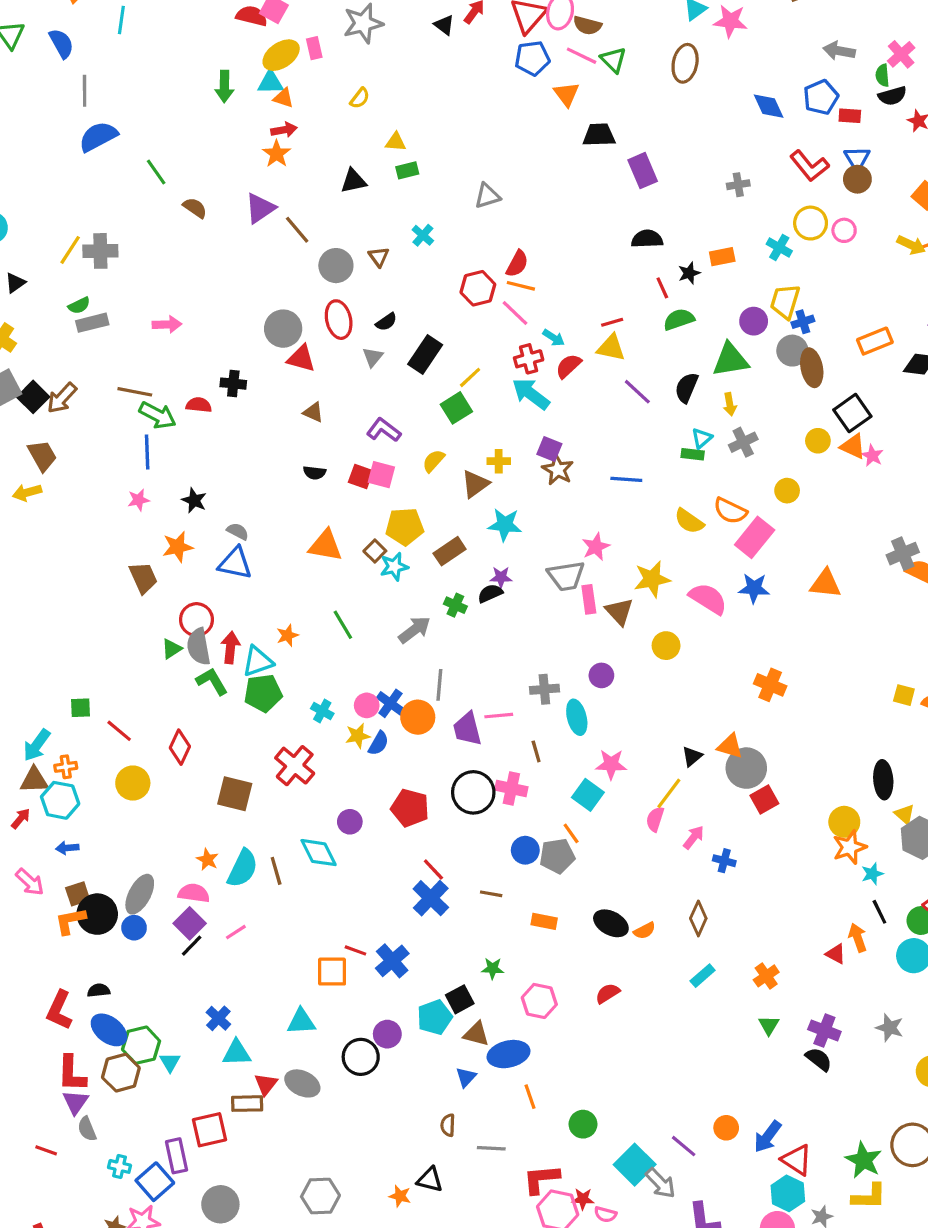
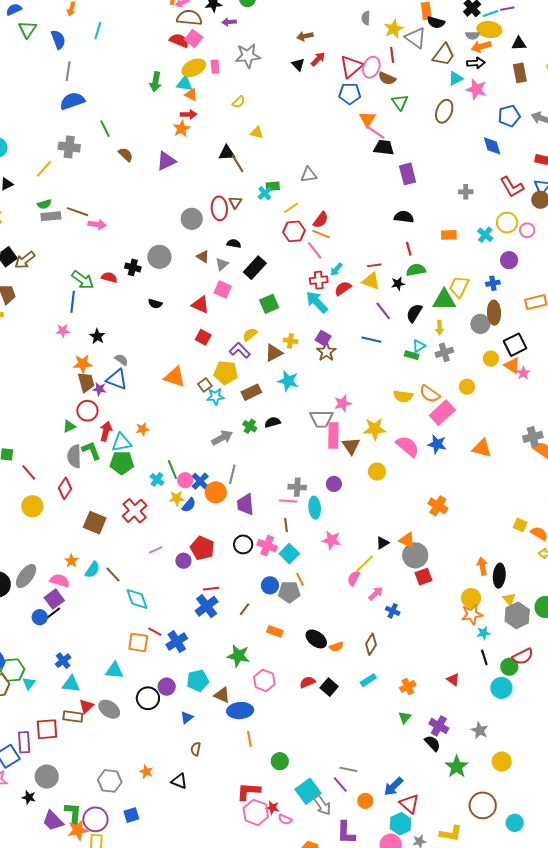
pink line: (582, 56) -> (376, 132), moved
blue pentagon: (821, 97) -> (509, 116), moved
green rectangle: (407, 170) -> (273, 186), moved
brown line: (297, 230) -> (237, 163), moved
gray cross: (100, 251) -> (69, 147), moved
gray circle: (336, 266) -> (192, 219), moved
black star: (689, 273) -> (398, 284), moved
yellow trapezoid: (785, 301) -> (459, 287), moved
red ellipse: (339, 320) -> (219, 208), moved
purple circle: (754, 321) -> (509, 260), moved
black semicircle: (386, 322) -> (234, 244), turned -144
gray circle: (283, 329) -> (159, 257), moved
cyan arrow: (554, 338) -> (336, 269), turned 88
gray circle: (792, 351) -> (480, 324), moved
red triangle: (301, 358) -> (200, 305), moved
yellow line: (470, 377) -> (291, 208), moved
brown line: (135, 392) -> (78, 212), moved
brown triangle: (313, 412) -> (203, 257), moved
purple L-shape: (384, 430) -> (240, 350), moved
black semicircle: (314, 473) -> (155, 304), moved
pink square: (381, 475) -> (223, 290), moved
blue line: (626, 479) -> (371, 340), moved
yellow semicircle: (689, 521) -> (403, 396), turned -36
purple star: (501, 577) -> (99, 389), moved
brown trapezoid: (143, 578) -> (86, 382), moved
pink rectangle: (589, 599) -> (333, 435), size x1.4
green line: (343, 625) -> (172, 469), moved
gray semicircle: (199, 647) -> (74, 456), moved
pink line: (499, 716) -> (288, 501), moved
black circle: (473, 792) -> (243, 544), size x0.7
cyan square: (588, 795) -> (289, 554), moved
purple circle: (350, 822) -> (183, 561), moved
cyan diamond: (319, 853) -> (137, 599), moved
cyan semicircle: (243, 868) -> (92, 570), size x0.7
red line: (433, 869) -> (211, 589), turned -63
brown line: (276, 871) -> (113, 575), turned -36
brown line: (491, 894) -> (245, 609), turned -72
blue circle: (134, 928) -> (40, 617), moved
pink line: (236, 932) -> (156, 550), moved
orange arrow: (858, 938) -> (482, 566), moved
green star: (493, 968) -> (238, 656), size x1.6
black square: (460, 999) -> (329, 687), moved, turned -30
blue triangle: (466, 1077) -> (187, 718), moved
orange circle: (726, 1128) -> (365, 801), moved
gray line: (491, 1148) -> (348, 769), moved
green star: (864, 1160) -> (457, 767), moved
orange star: (400, 1196) -> (146, 772), moved

